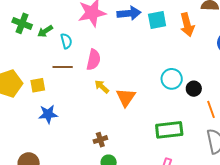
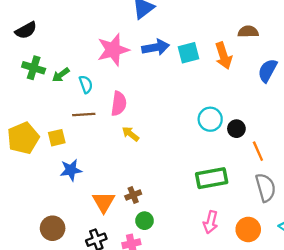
orange triangle: (126, 97) -> (104, 202), moved

